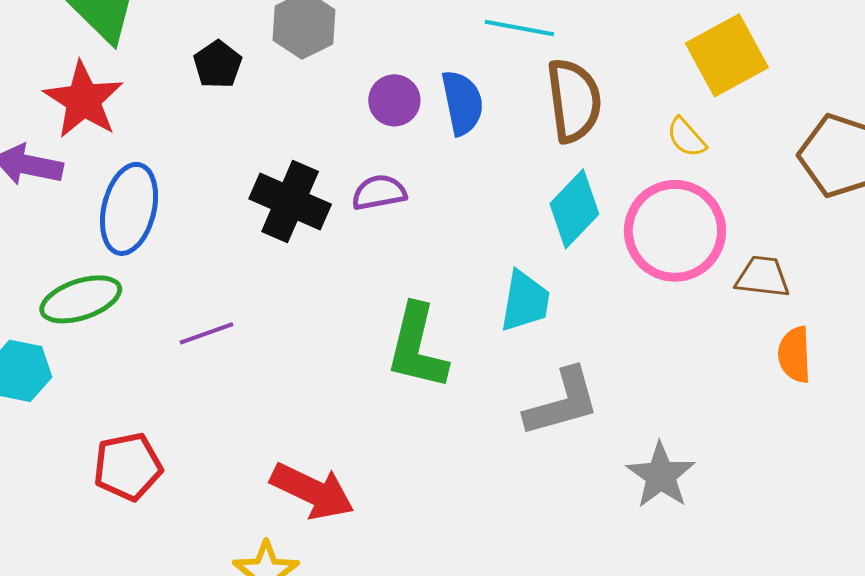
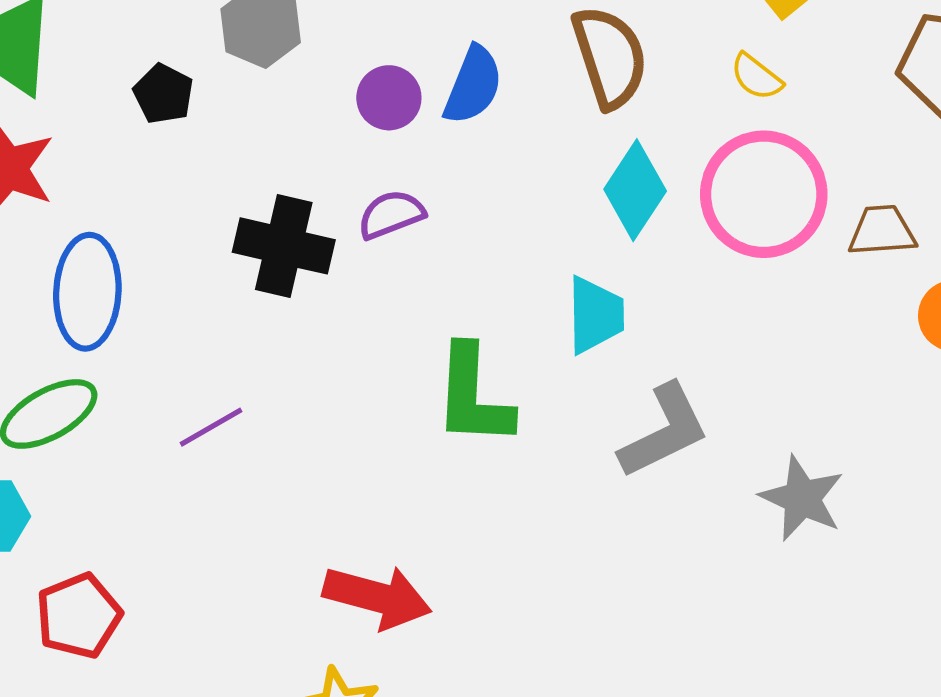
blue semicircle: (462, 103) -> (473, 85), turned 44
red pentagon: (128, 467) -> (79, 616), moved

